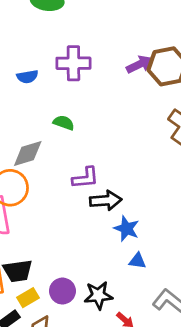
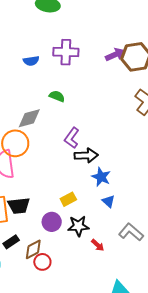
purple L-shape: (85, 178) -> (72, 138), turned 130
blue triangle: (137, 261) -> (108, 201), turned 32
yellow rectangle: (28, 298) -> (68, 199), moved

